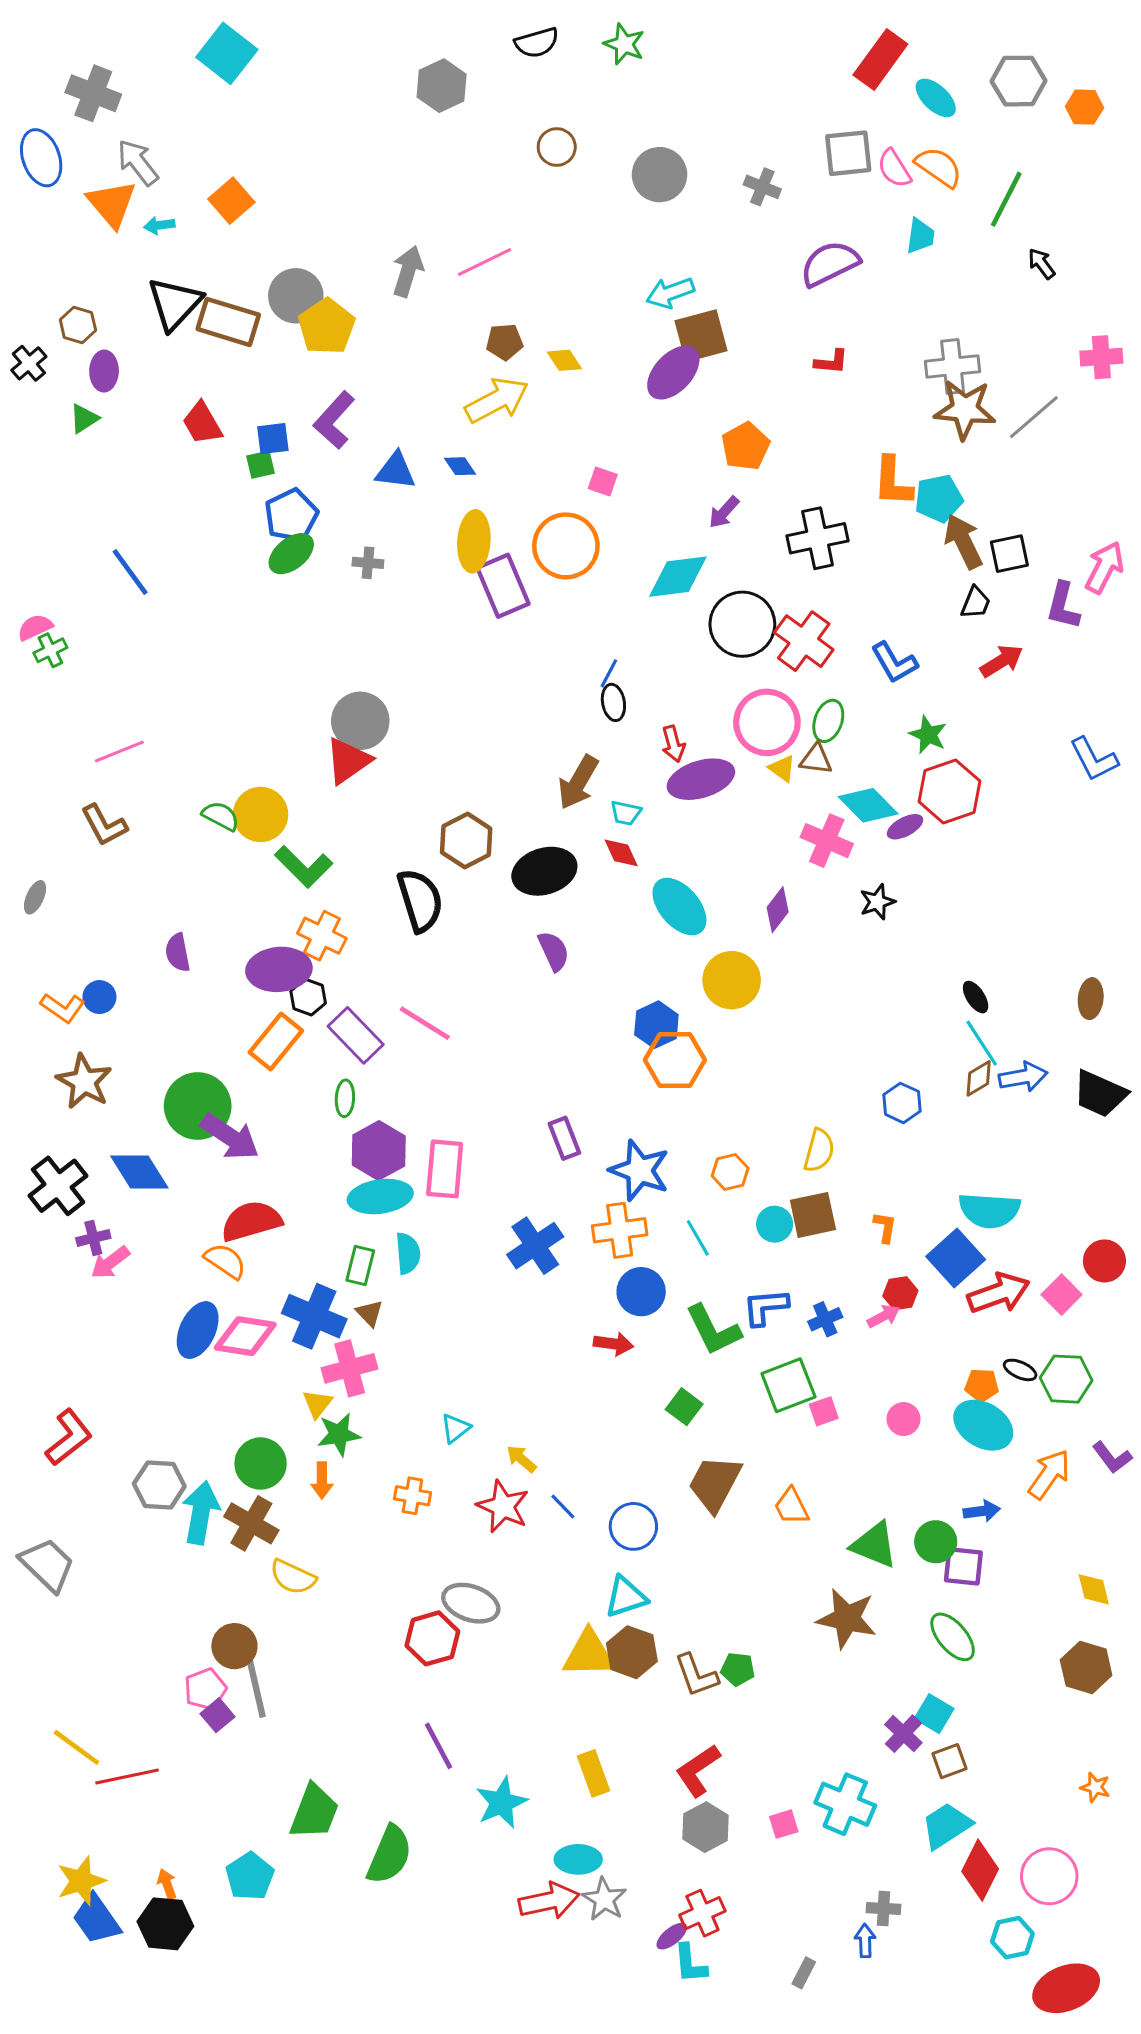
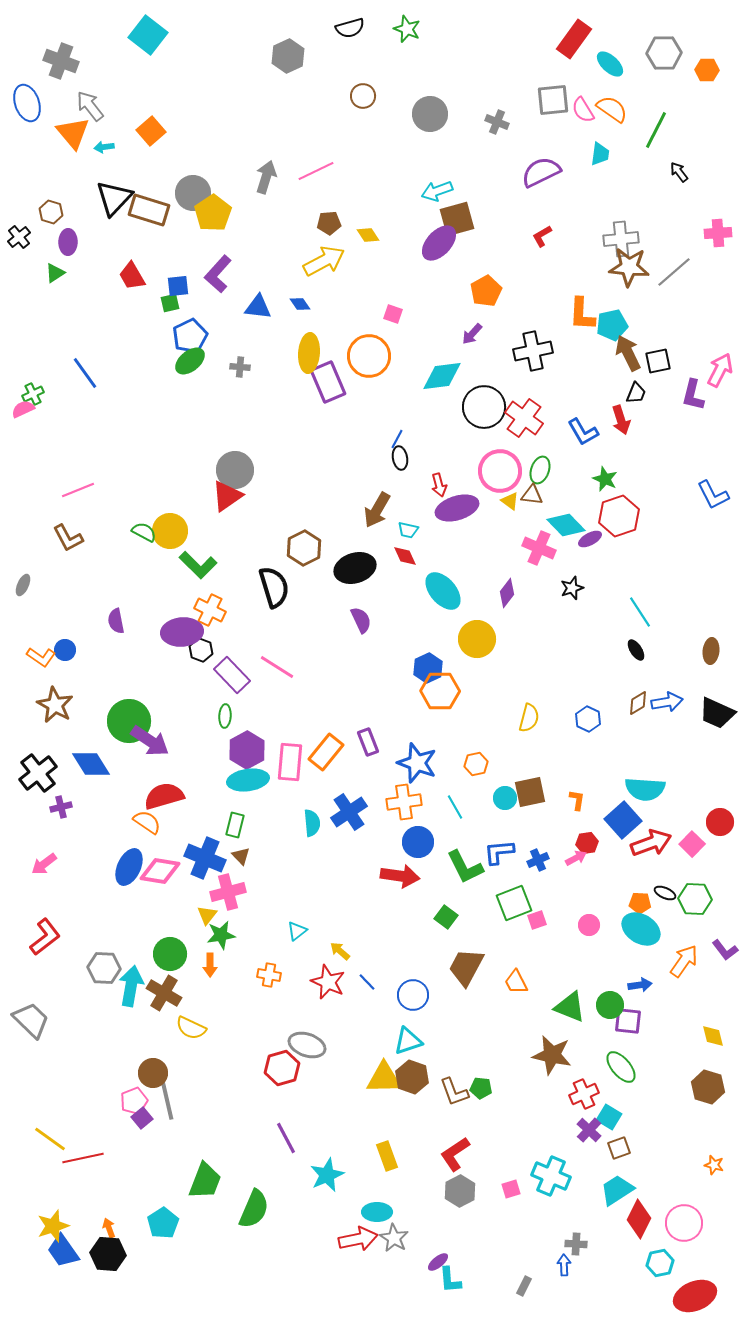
red L-shape: (831, 362) -> (542, 236), turned 145
green cross: (50, 650) -> (33, 394), moved
red arrow: (1002, 661) -> (621, 420), moved, turned 104
orange rectangle: (276, 1042) -> (326, 752), moved
cyan line: (982, 1043) -> (640, 612), moved
yellow semicircle: (819, 1150) -> (529, 718), moved
cyan semicircle: (408, 1253) -> (312, 823), moved
pink arrow: (110, 1263) -> (44, 864), moved
red arrow: (613, 1344) -> (400, 876), size x1.5
red cross: (702, 1913) -> (584, 1094), moved

